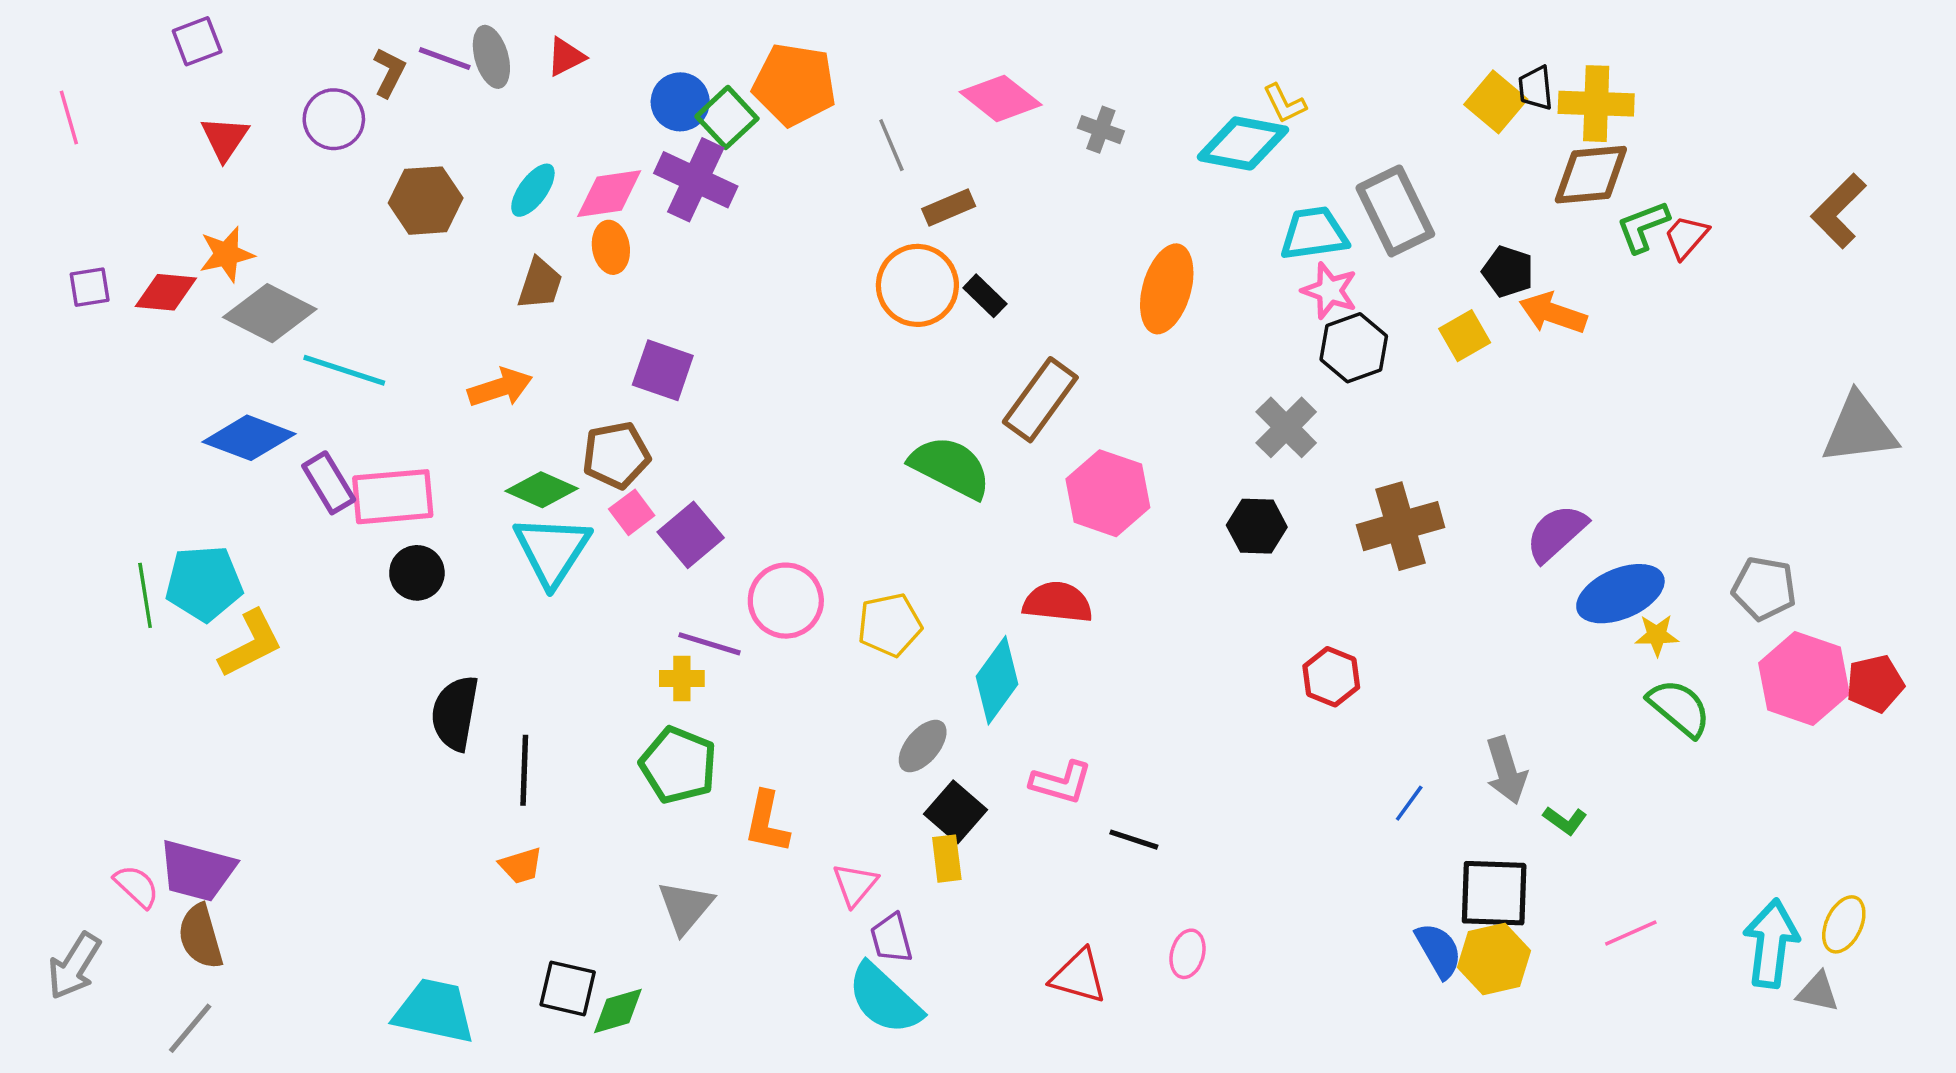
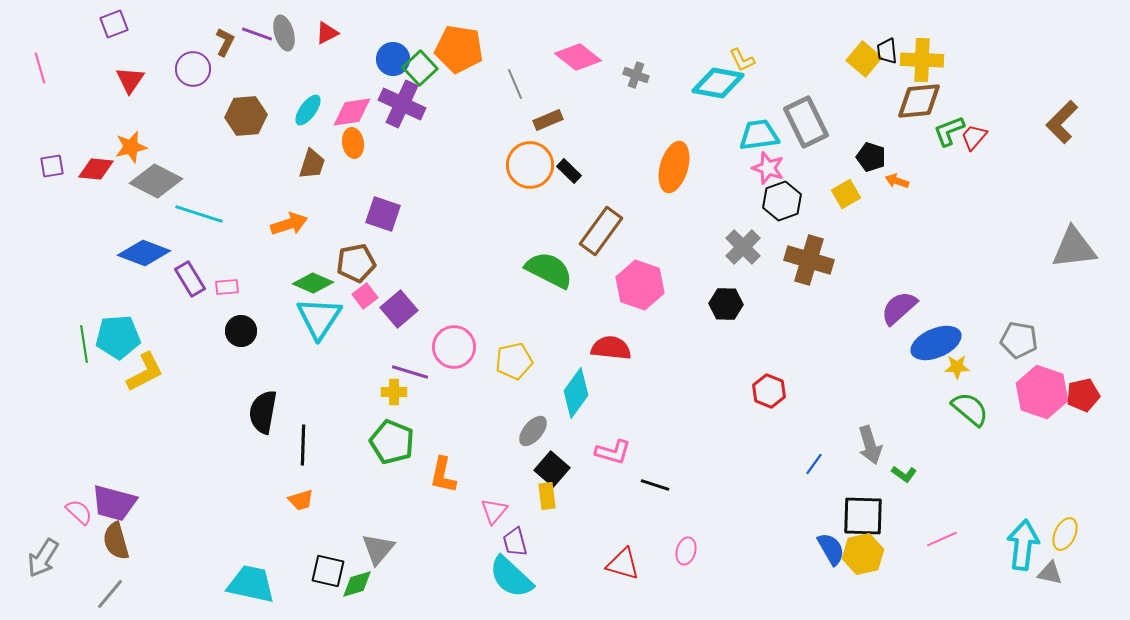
orange arrow: (1553, 313) -> (897, 181), size x0.6
pink rectangle: (393, 497) -> (227, 287), size x0.5
brown cross: (1401, 526) -> (809, 260), moved, turned 33
gray triangle: (685, 907) -> (378, 549), moved

